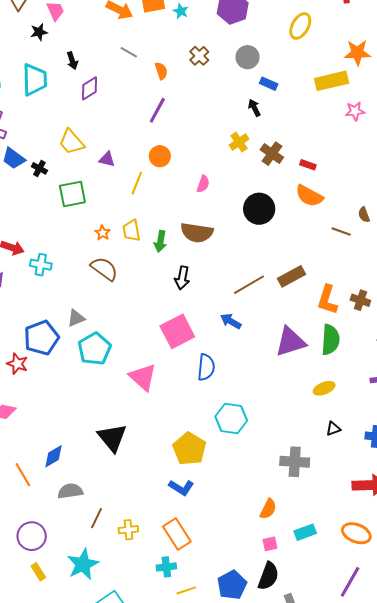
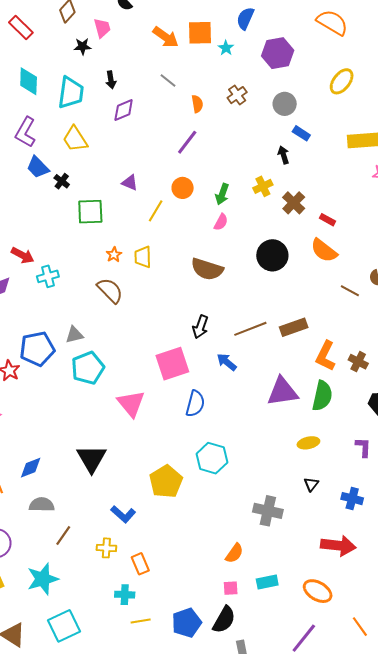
yellow trapezoid: (71, 142) -> (75, 139), moved
green arrow: (160, 241) -> (222, 194), moved
cyan cross: (41, 265) -> (48, 276), turned -35
black arrow: (182, 278) -> (200, 327), moved
black triangle: (333, 429) -> (311, 484), turned -42
blue L-shape: (181, 488) -> (123, 514), moved
yellow cross: (128, 530) -> (106, 548), moved
orange rectangle: (177, 534) -> (140, 564), size x0.7

